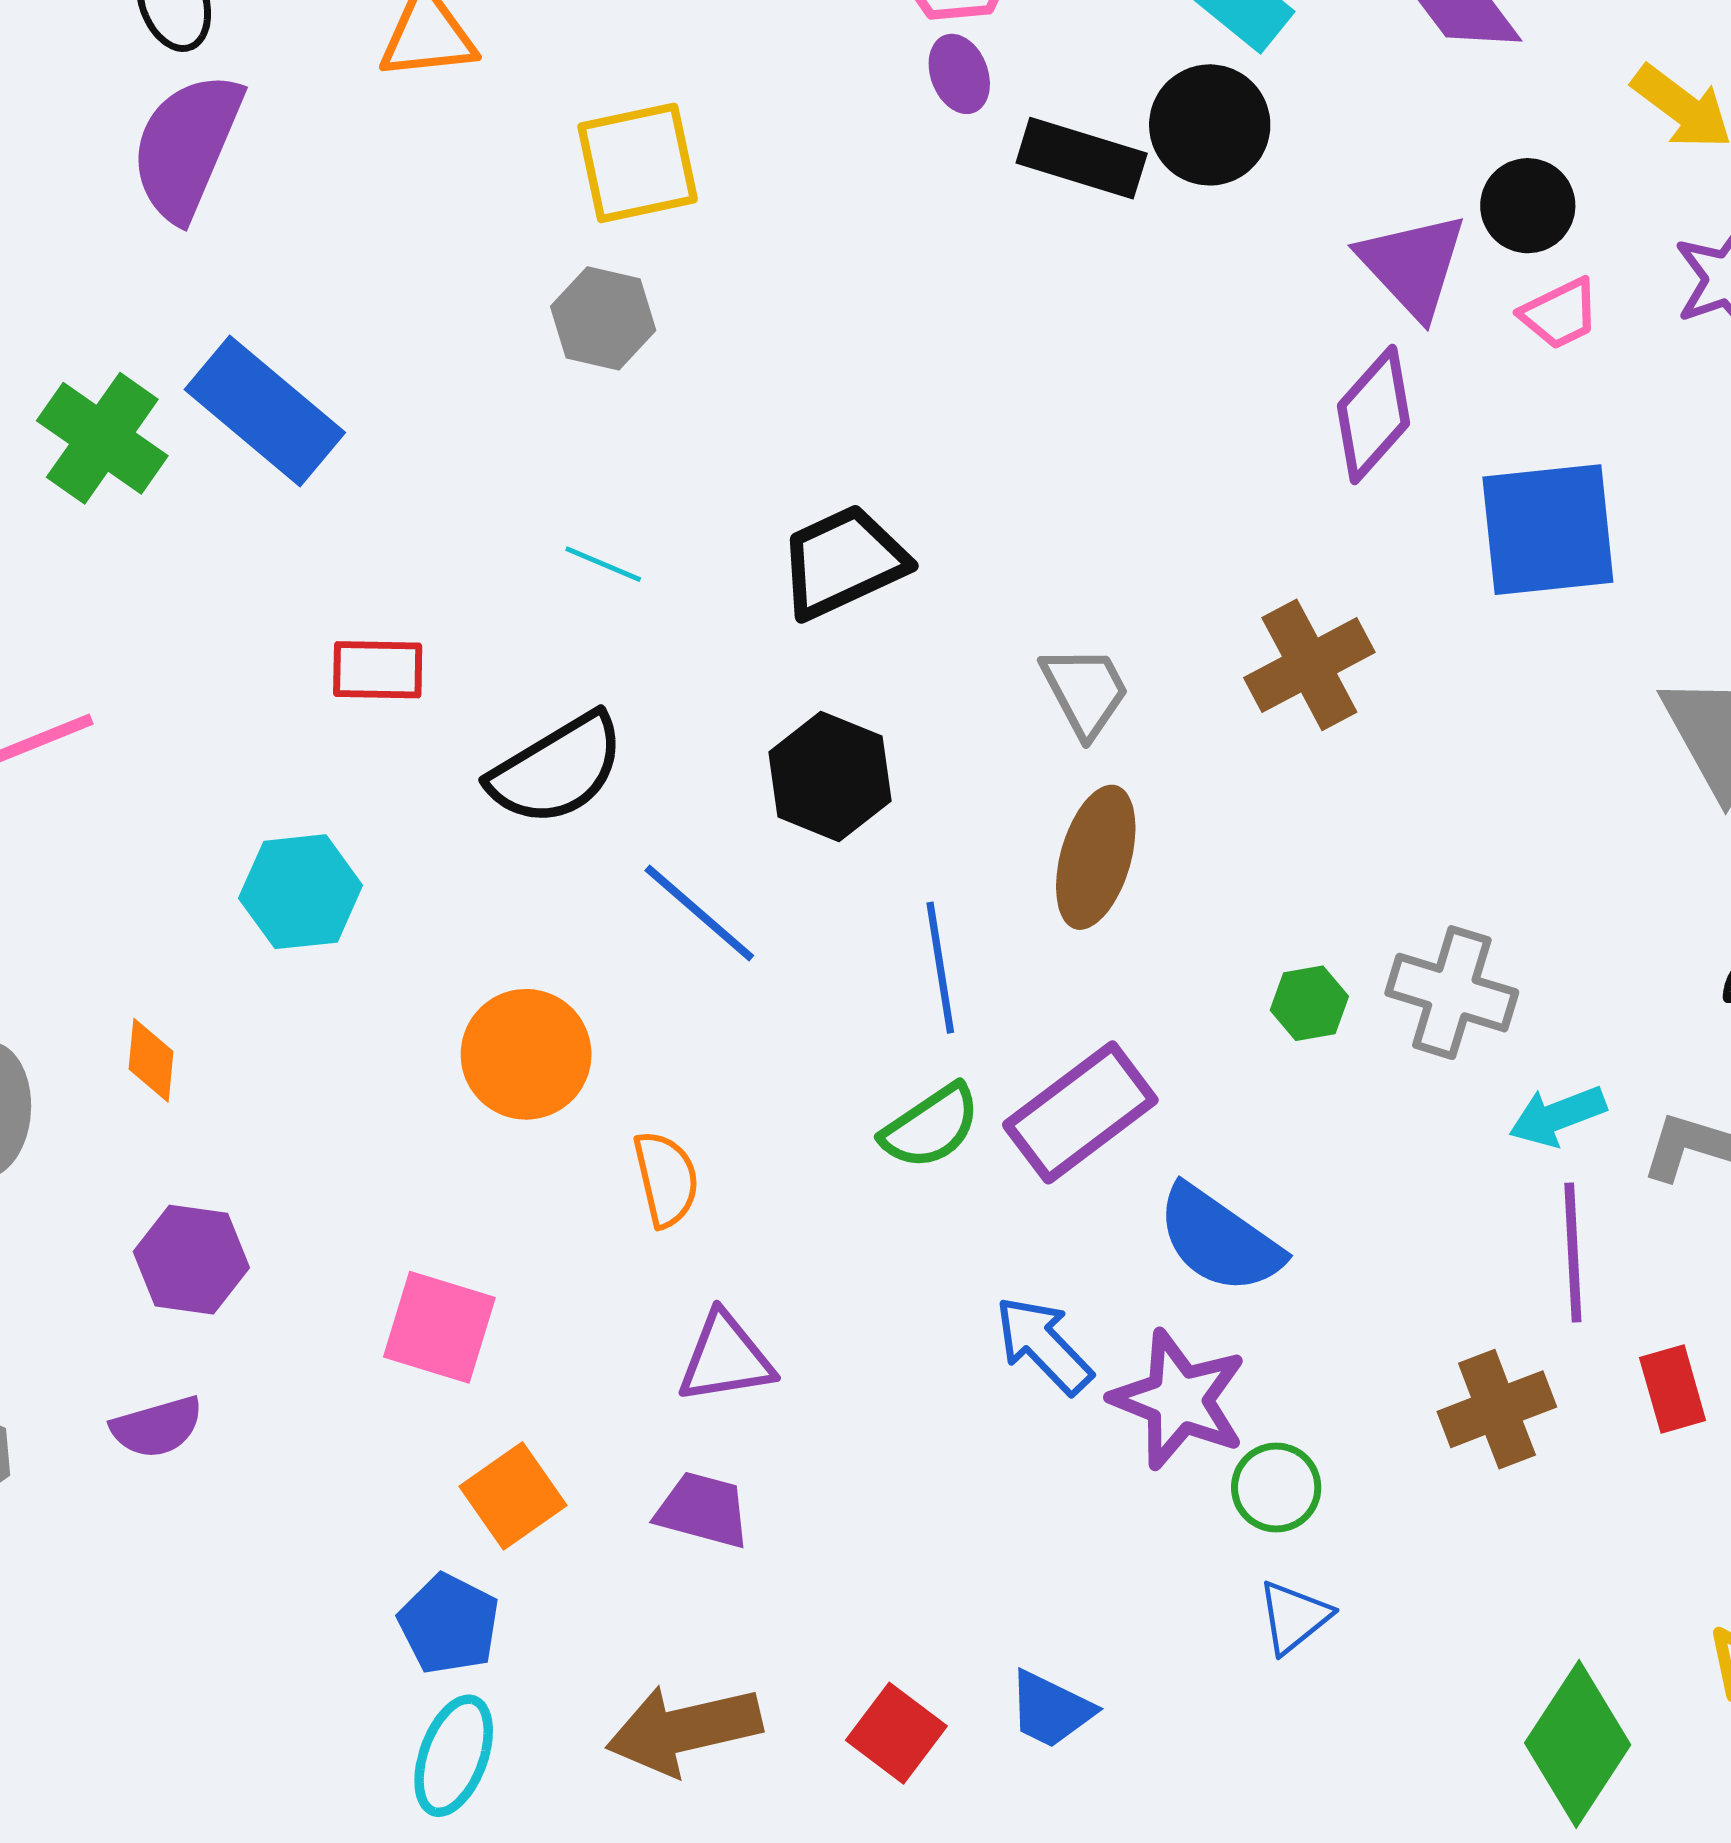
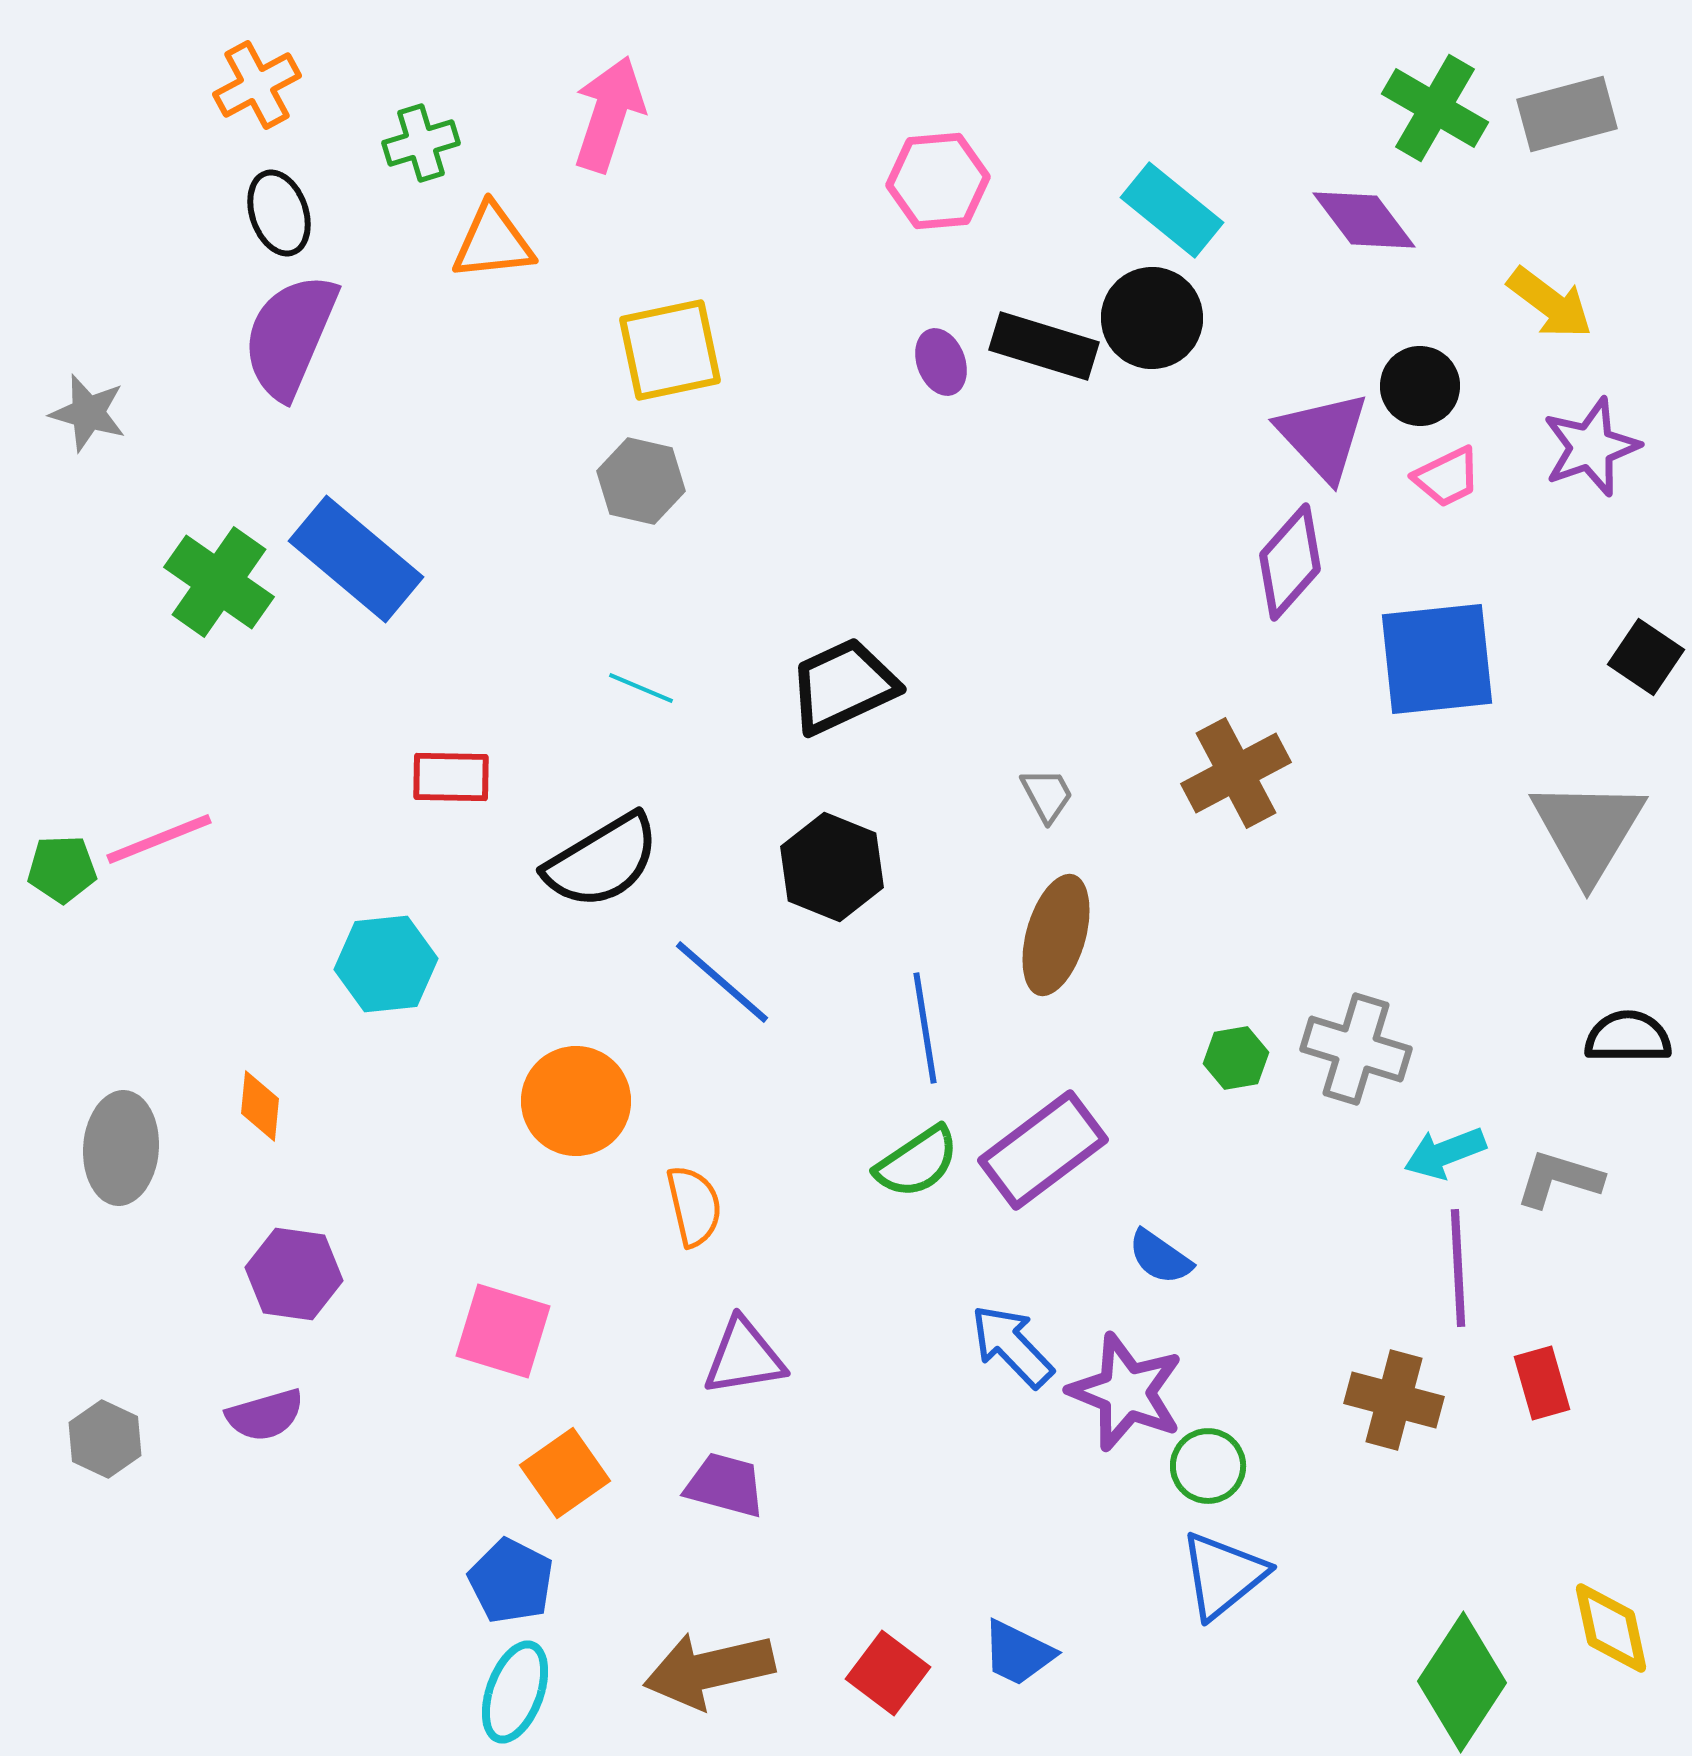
purple ellipse: (959, 74) -> (941, 362), moved
gray trapezoid: (1085, 691) -> (1047, 795), size x0.7
blue semicircle: (1219, 1239) -> (1160, 1257), size x0.6
brown cross: (1497, 1409) -> (1394, 1400), turned 36
blue triangle: (1294, 1617) -> (1223, 1575), size x1.4

